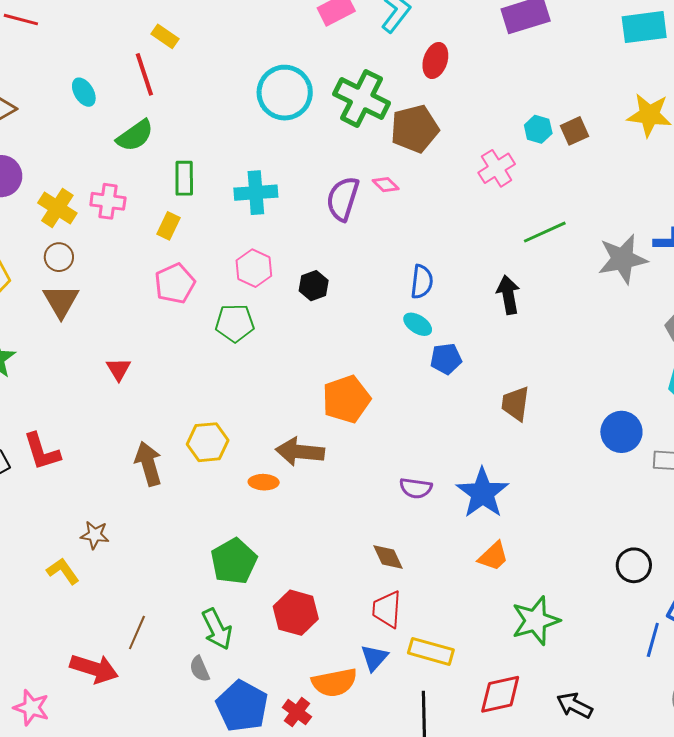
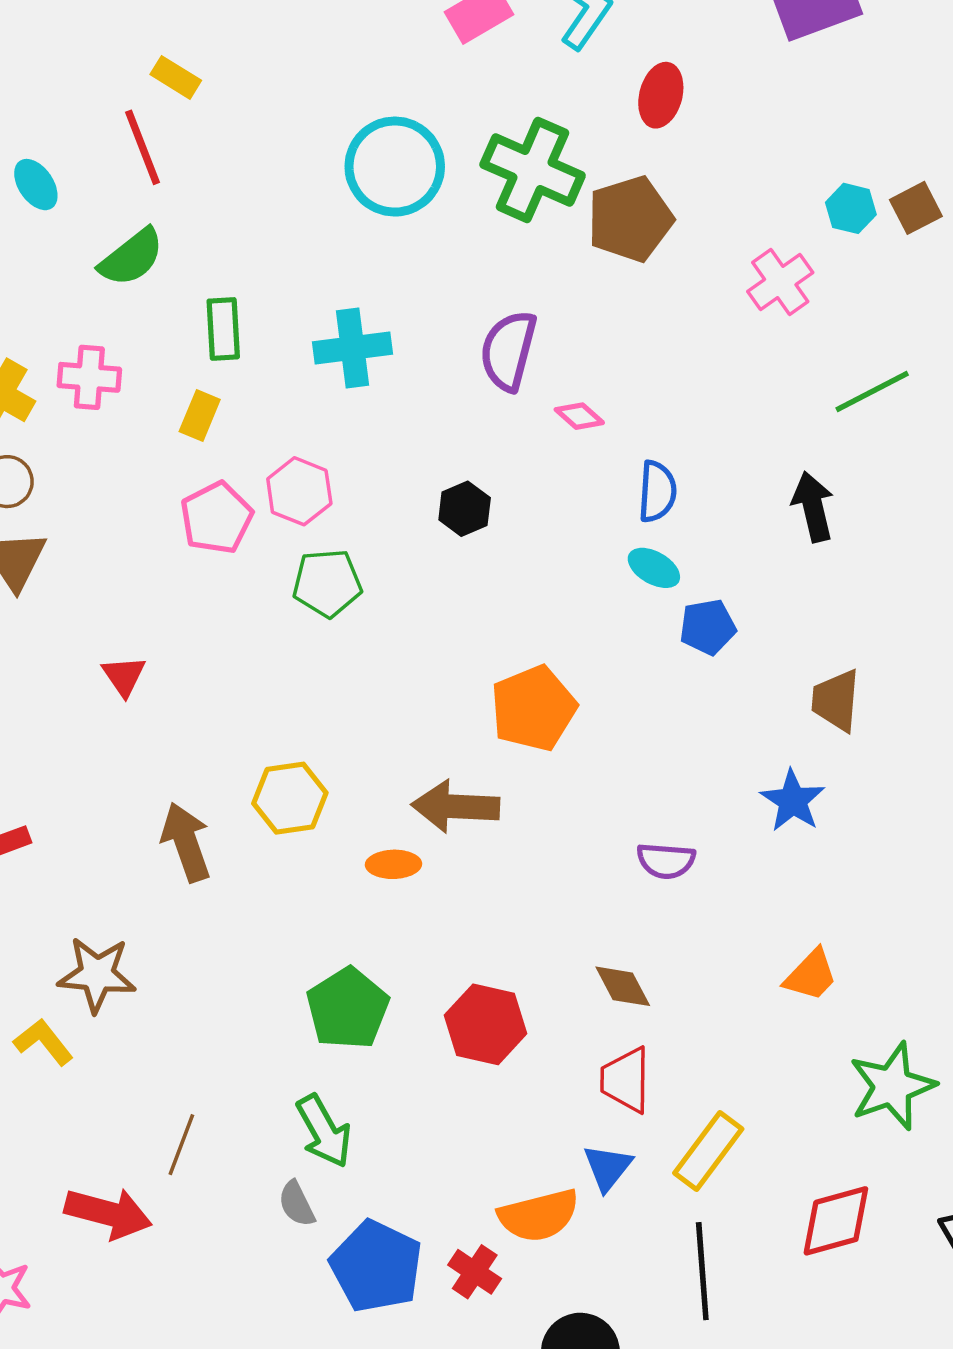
pink diamond: (386, 185) -> (579, 416), moved
pink hexagon: (254, 268) -> (299, 491), moved
blue star: (483, 493) -> (793, 801), moved, size x0.7
brown star: (95, 535) -> (97, 974), size x1.5
red hexagon: (296, 613) -> (486, 1024), moved
yellow rectangle: (431, 651) -> (708, 1151), turned -66

